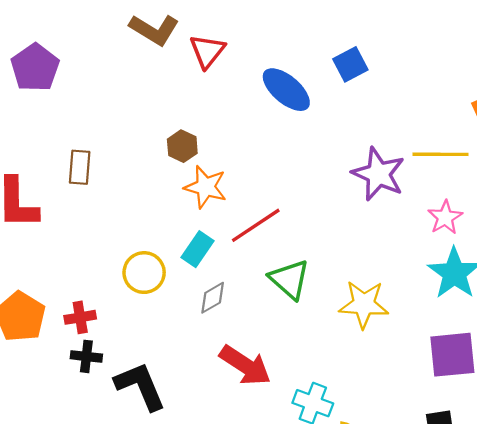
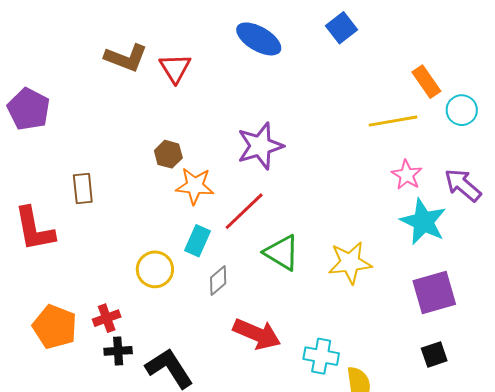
blue square: (350, 64) -> (342, 28), moved
blue ellipse: (286, 90) -> (259, 39), moved
purple star: (378, 174) -> (260, 146), moved, turned -30

